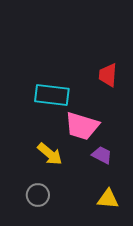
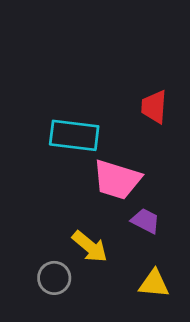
yellow arrow: (50, 154) -> (90, 247), moved

